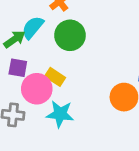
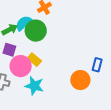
green circle: (70, 35) -> (36, 31), moved

